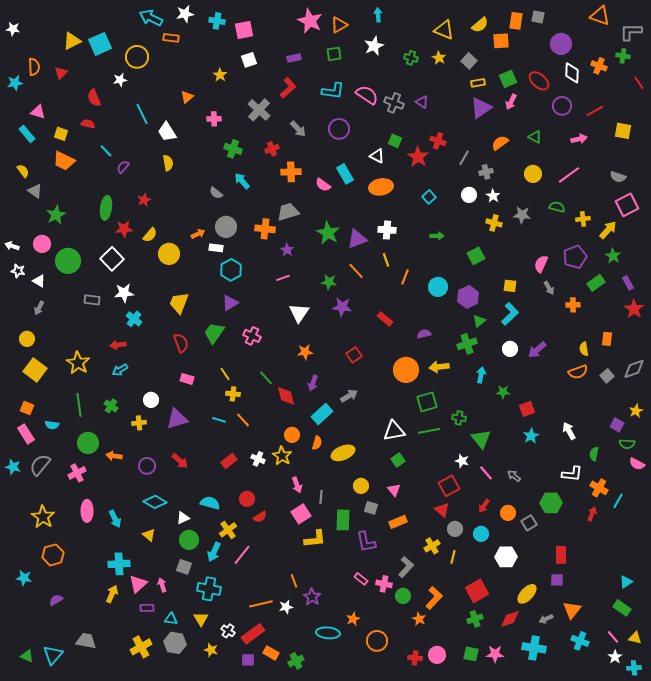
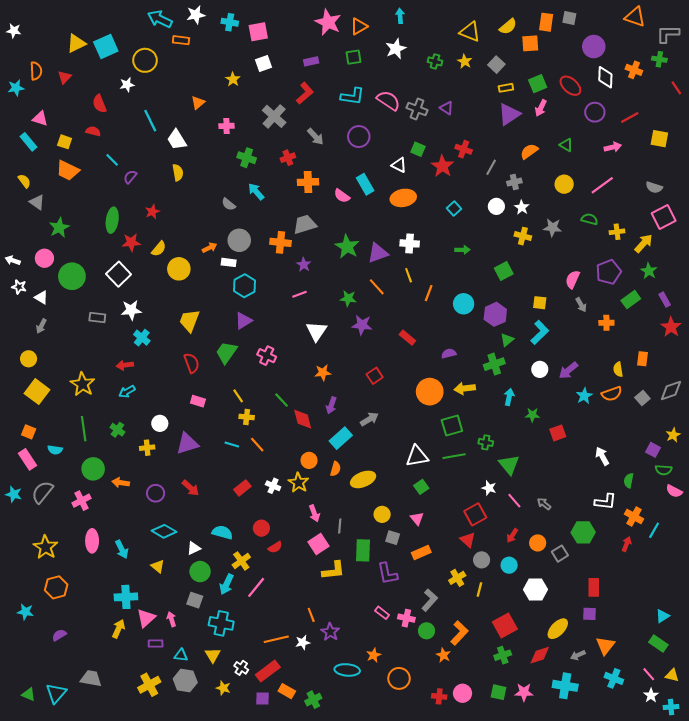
cyan star: (531, 436) -> (584, 396), moved

